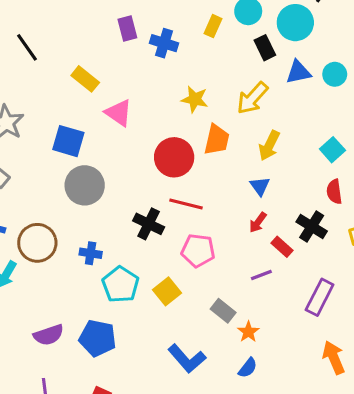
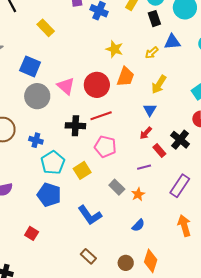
black rectangle: (265, 48) -> (154, 19), moved
blue triangle: (298, 72) -> (172, 42), moved
yellow arrow: (252, 98) -> (152, 53), size x0.6
pink triangle: (119, 113) -> (66, 86), moved
red line: (186, 204) -> (101, 116), turned -40
black cross: (149, 224) -> (75, 126), turned -30
orange star: (248, 332) -> (138, 194), moved
blue pentagon: (98, 338) -> (49, 195), moved
blue semicircle: (248, 368) -> (138, 225), moved

